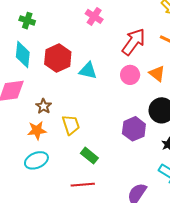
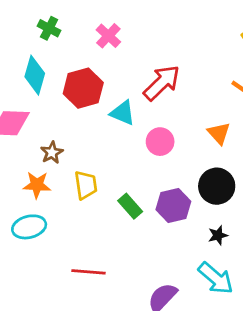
pink cross: (94, 16) -> (108, 36), moved
red arrow: (134, 42) -> (162, 83), moved
pink circle: (130, 75) -> (160, 142), moved
green rectangle: (89, 156) -> (130, 206), moved

